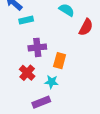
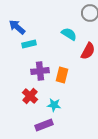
orange rectangle: (60, 61) -> (62, 75), moved

